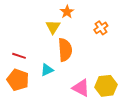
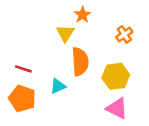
yellow hexagon: (106, 86) -> (116, 76), moved
pink triangle: (81, 88) -> (117, 108), moved

